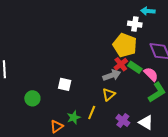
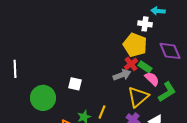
pink semicircle: (151, 74) -> (152, 79), moved
yellow triangle: (109, 94) -> (138, 97), moved, size x1.6
green circle: (32, 98) -> (43, 98), size x1.6

